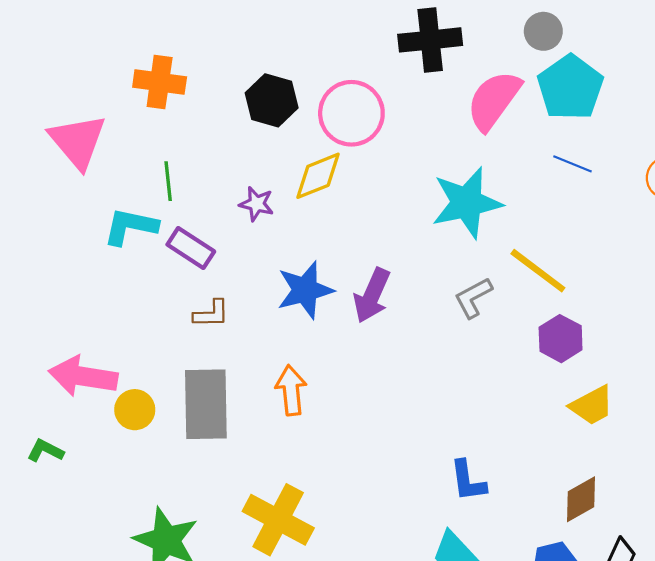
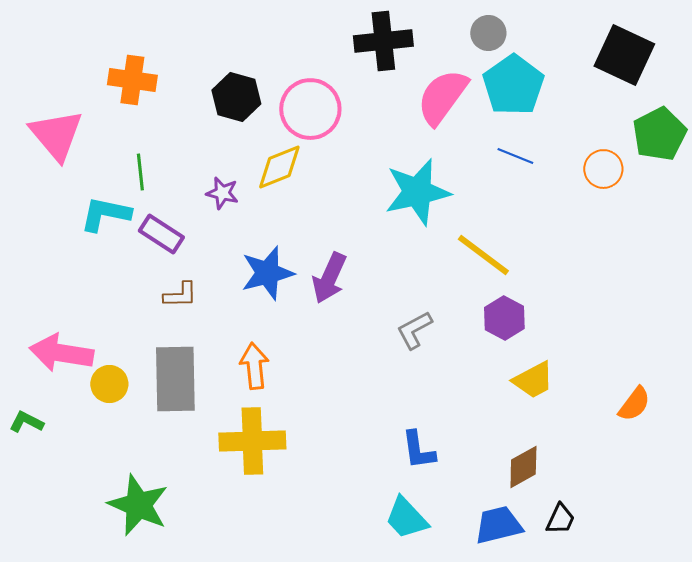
gray L-shape: (473, 298) -> (414, 330), moved
yellow cross: (278, 520) -> (252, 441), moved, turned -30

